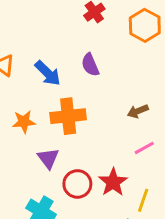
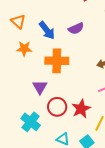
purple semicircle: (90, 65) -> (76, 28), turned -98
orange star: (24, 122) -> (24, 49), moved

